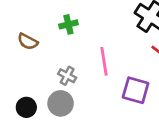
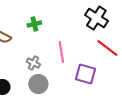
gray circle: (61, 103) -> (38, 84), moved

